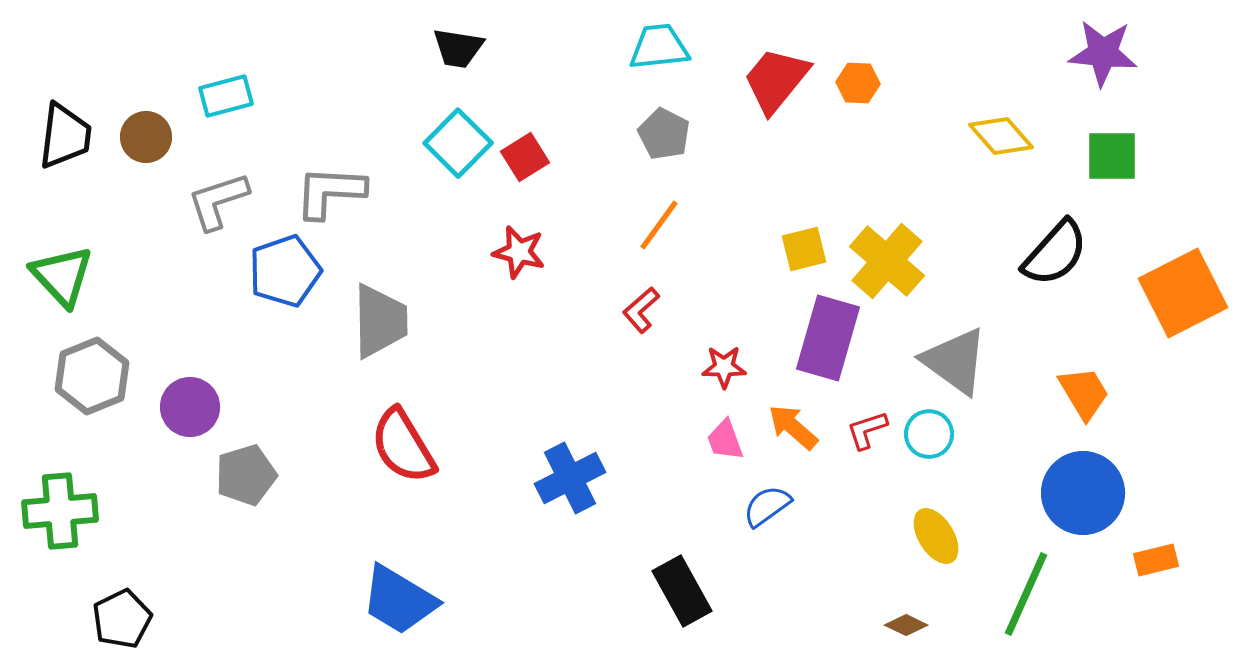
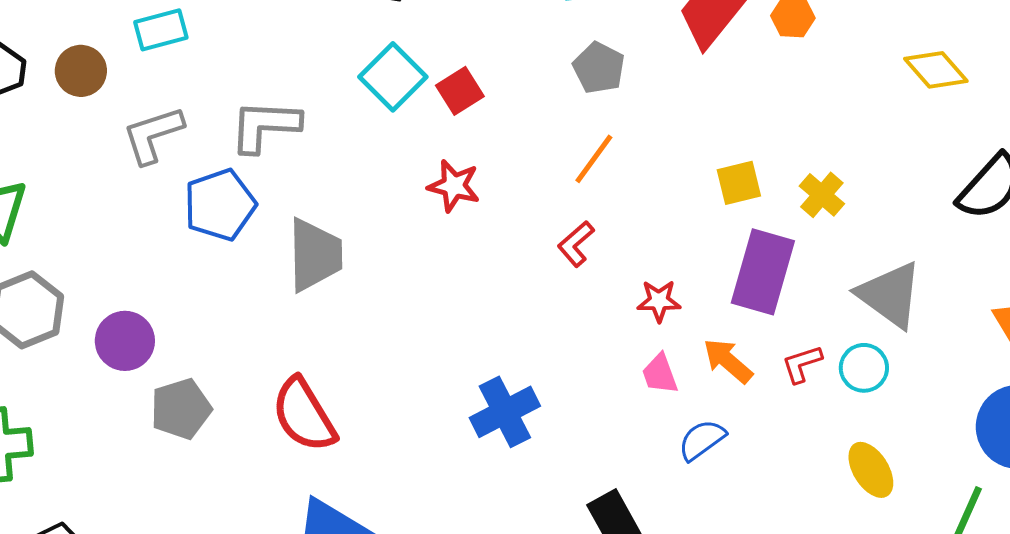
yellow cross: (887, 261) -> (822, 195), size x0.6
red semicircle: (403, 446) -> (304, 415), moved

